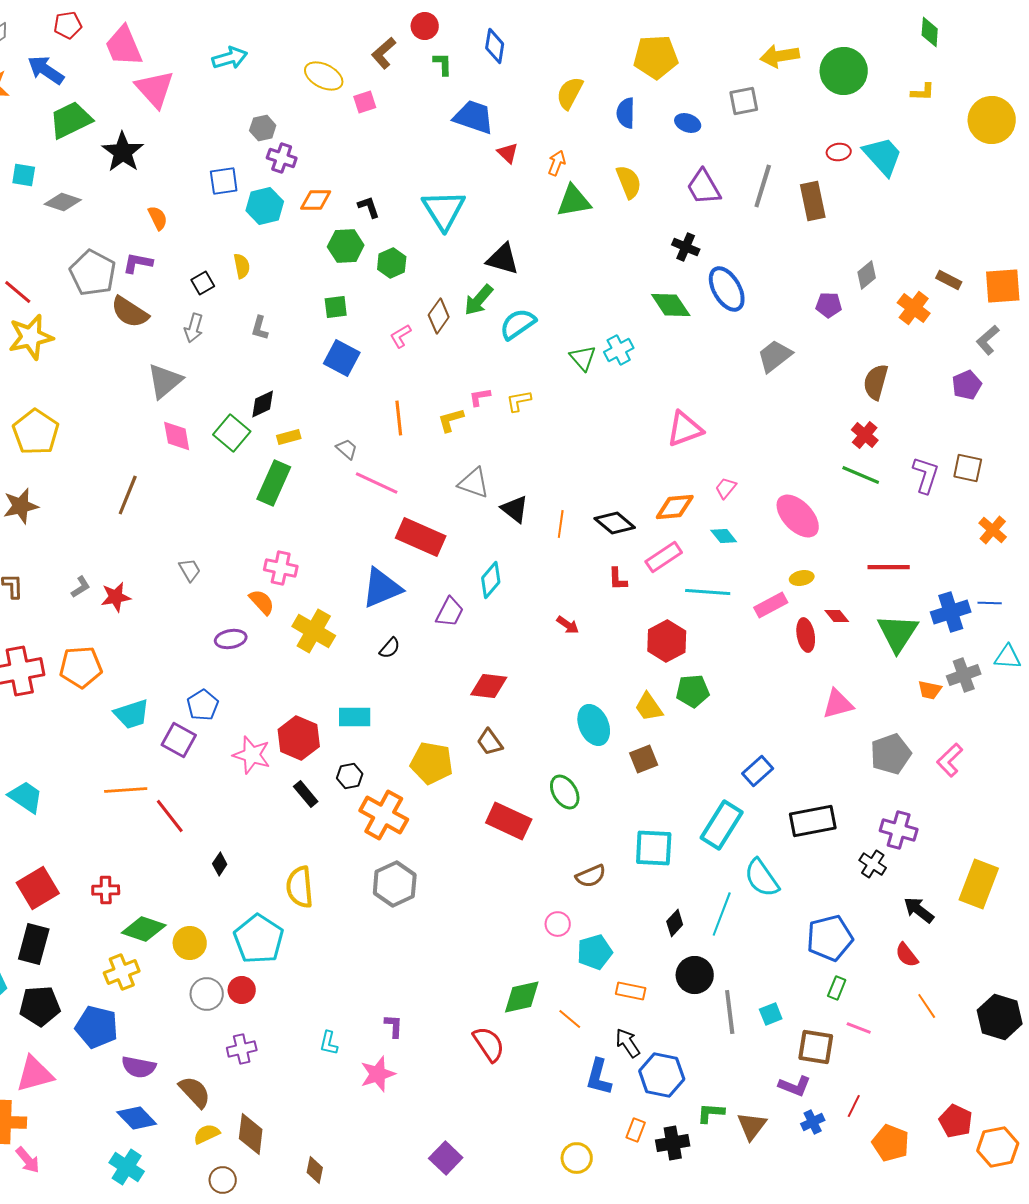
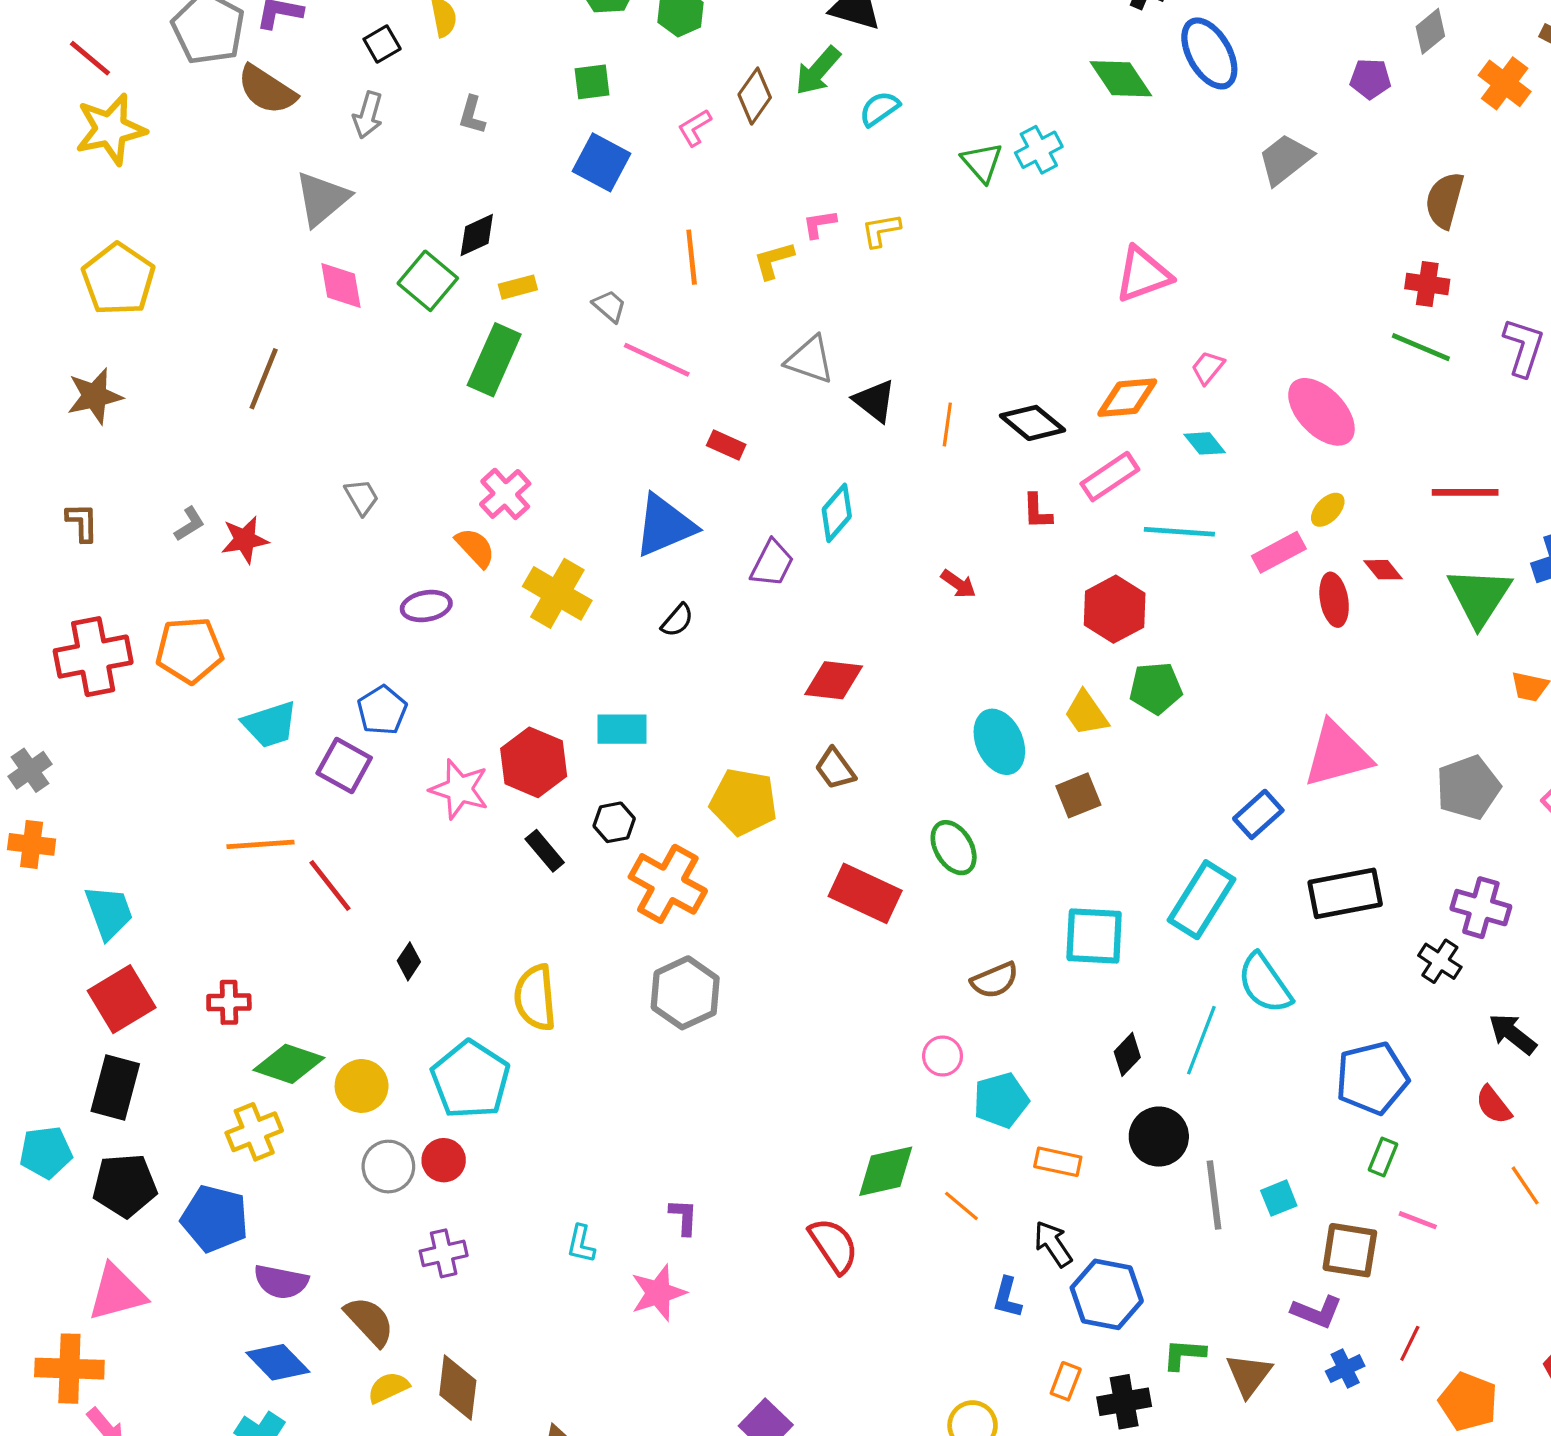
cyan semicircle: (518, 324) -> (879, 109), size x0.7
red cross: (865, 435) -> (1427, 284), turned -32
red rectangle: (421, 537) -> (726, 445), size x0.5
pink cross: (281, 568) -> (505, 494), turned 36
yellow ellipse: (802, 578) -> (1328, 510), turned -35
pink triangle: (838, 704) -> (1337, 754), moved, size x1.4
cyan trapezoid: (26, 797) -> (109, 912), moved, turned 36
blue L-shape: (599, 1077) -> (1007, 1298), size x0.7

